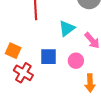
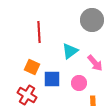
orange square: (13, 51) -> (32, 67), moved

